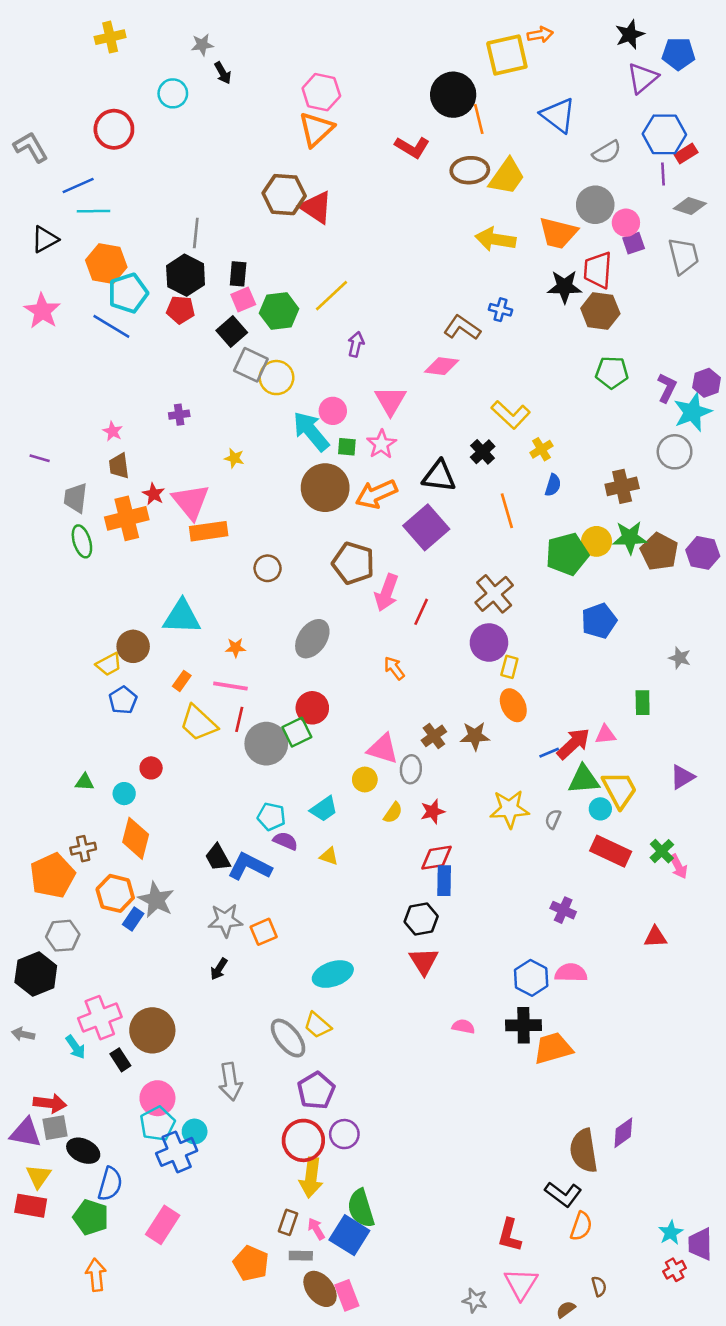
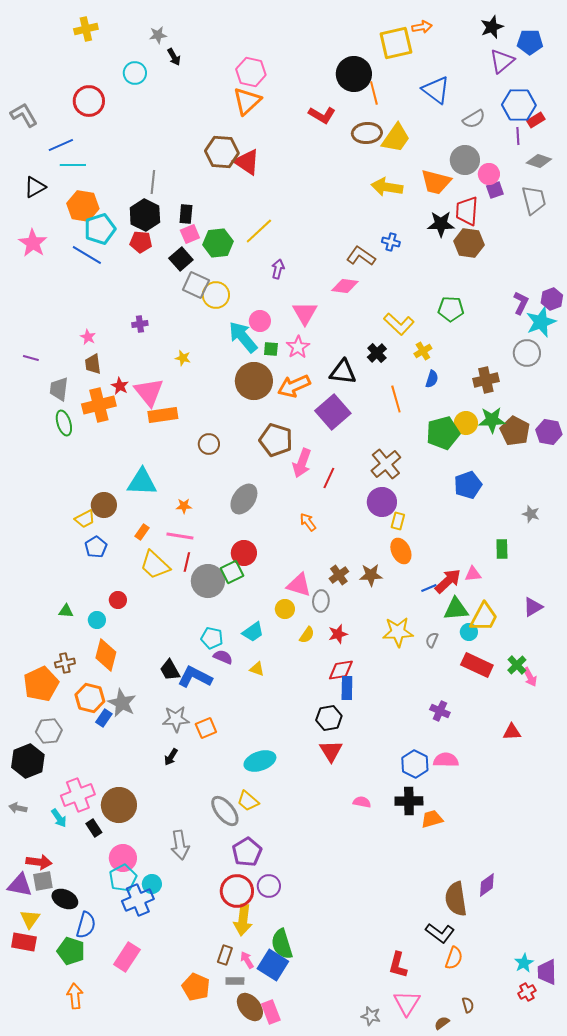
green pentagon: (612, 372) -> (451, 309), moved
yellow trapezoid: (620, 790) -> (484, 617), turned 56
orange trapezoid: (553, 1048) -> (432, 819), size x0.7

